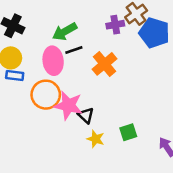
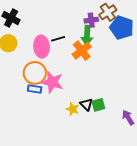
green arrow: (65, 32) -> (87, 35), moved, turned -60
blue rectangle: (15, 76) -> (35, 89), moved
black triangle: (86, 115) -> (86, 104), moved

